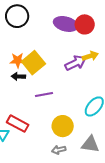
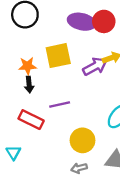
yellow square: (33, 63) -> (58, 56), moved, turned 30
black arrow: (18, 76) -> (29, 85), turned -96
red rectangle: (18, 124) -> (31, 120), moved

